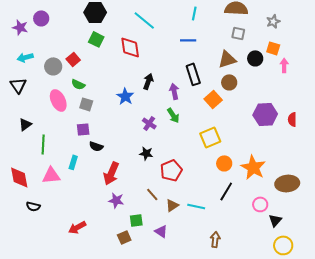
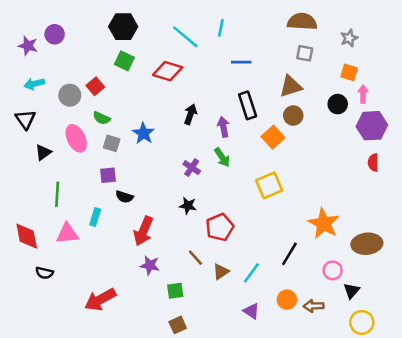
cyan line: (194, 13) -> (221, 28), moved
red diamond: (130, 47) -> (168, 71), turned -65
black circle: (255, 58) -> (338, 104), moved
blue star: (125, 96) -> (143, 133), moved
purple hexagon: (265, 114) -> (372, 126), moved
black triangle: (25, 124) -> (43, 152), moved
orange circle: (224, 163) -> (287, 300), moved
cyan line: (196, 206) -> (251, 273), turned -66
red arrow: (77, 227) -> (100, 300), size x1.4
purple triangle: (161, 231) -> (251, 311), moved
brown square: (124, 237) -> (178, 325), moved
brown arrow: (215, 239) -> (314, 306), moved, turned -98

